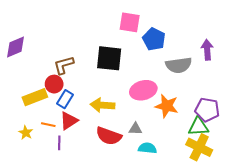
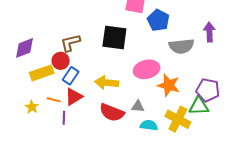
purple diamond: (16, 47) -> (24, 48), moved
yellow cross: (199, 147) -> (178, 119), moved

